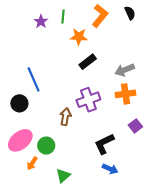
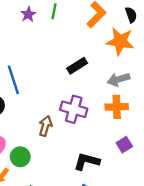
orange star: (79, 37) -> (120, 41), moved, size x1.4
purple cross: (88, 100) -> (74, 109), turned 30
black L-shape: (104, 144) -> (87, 161), turned 35

